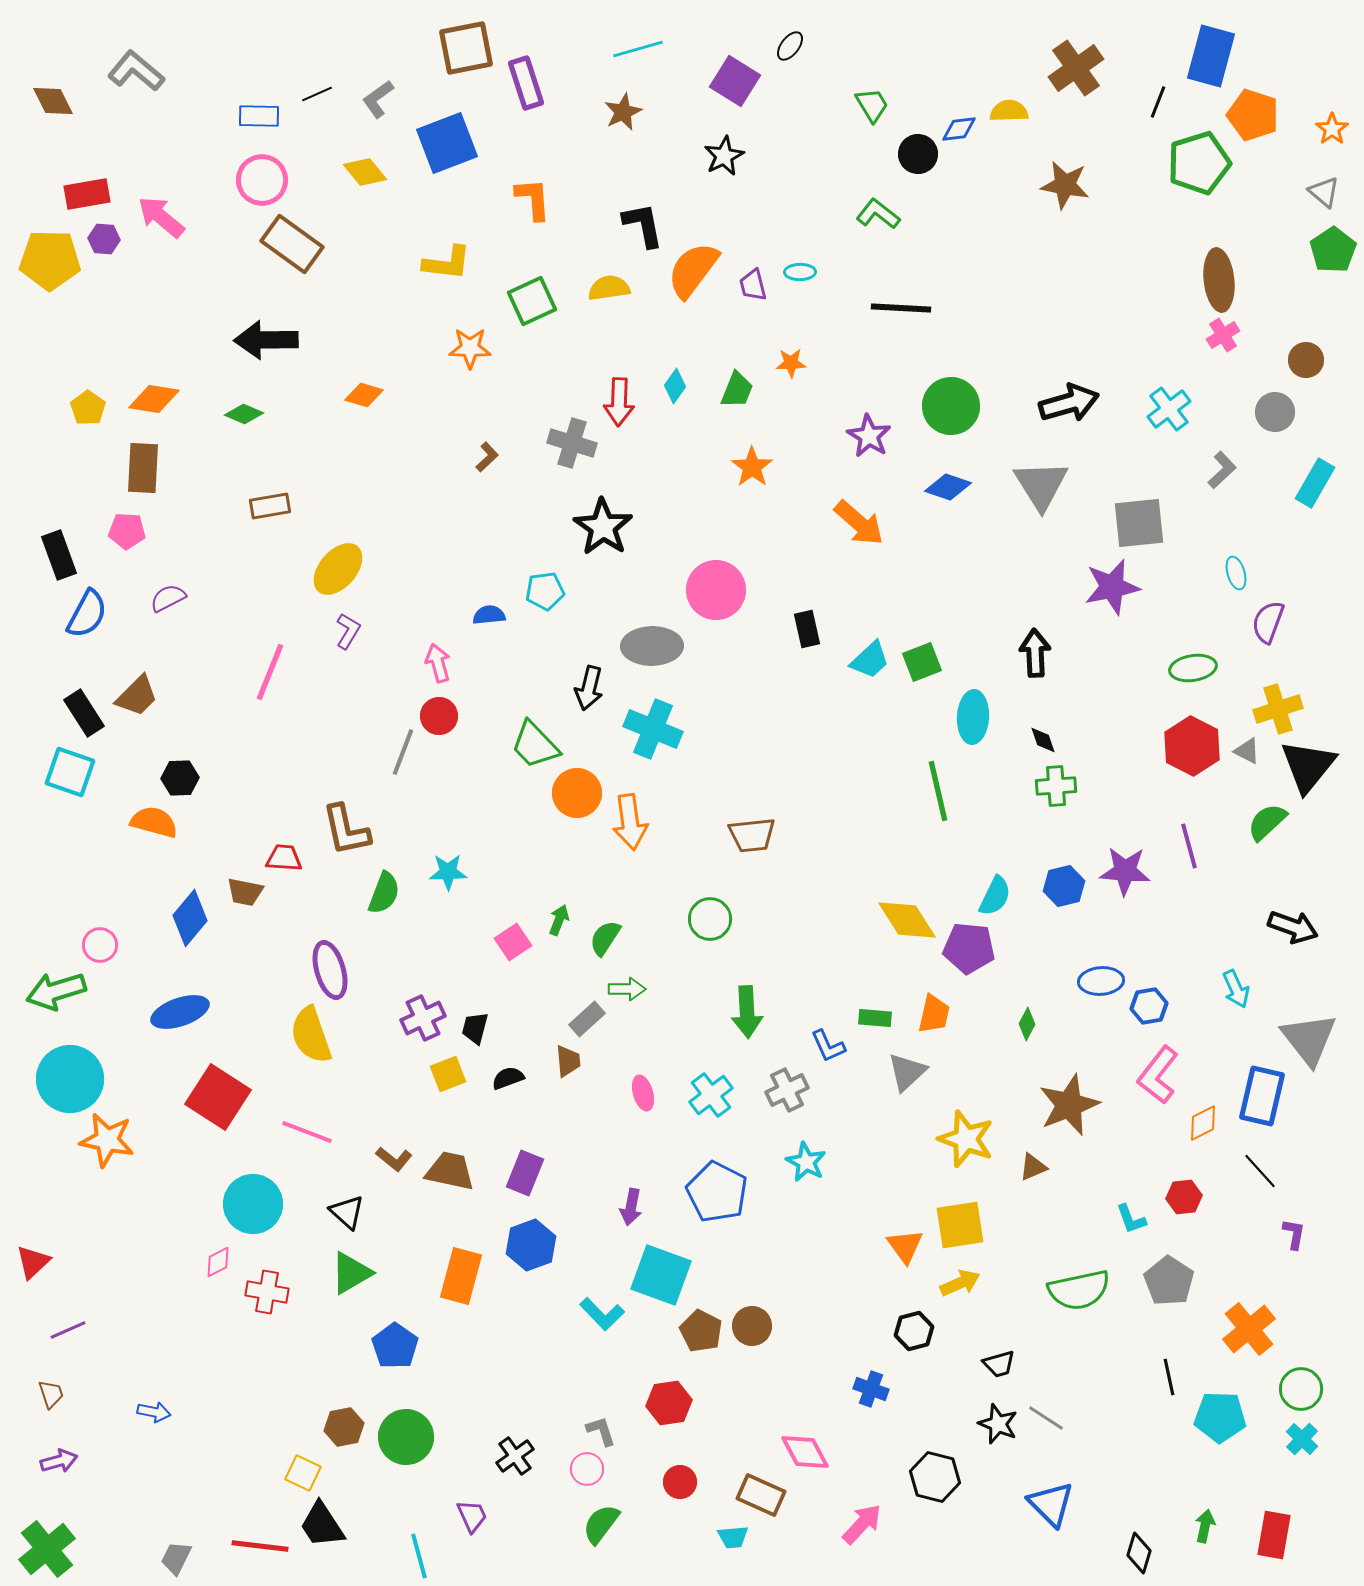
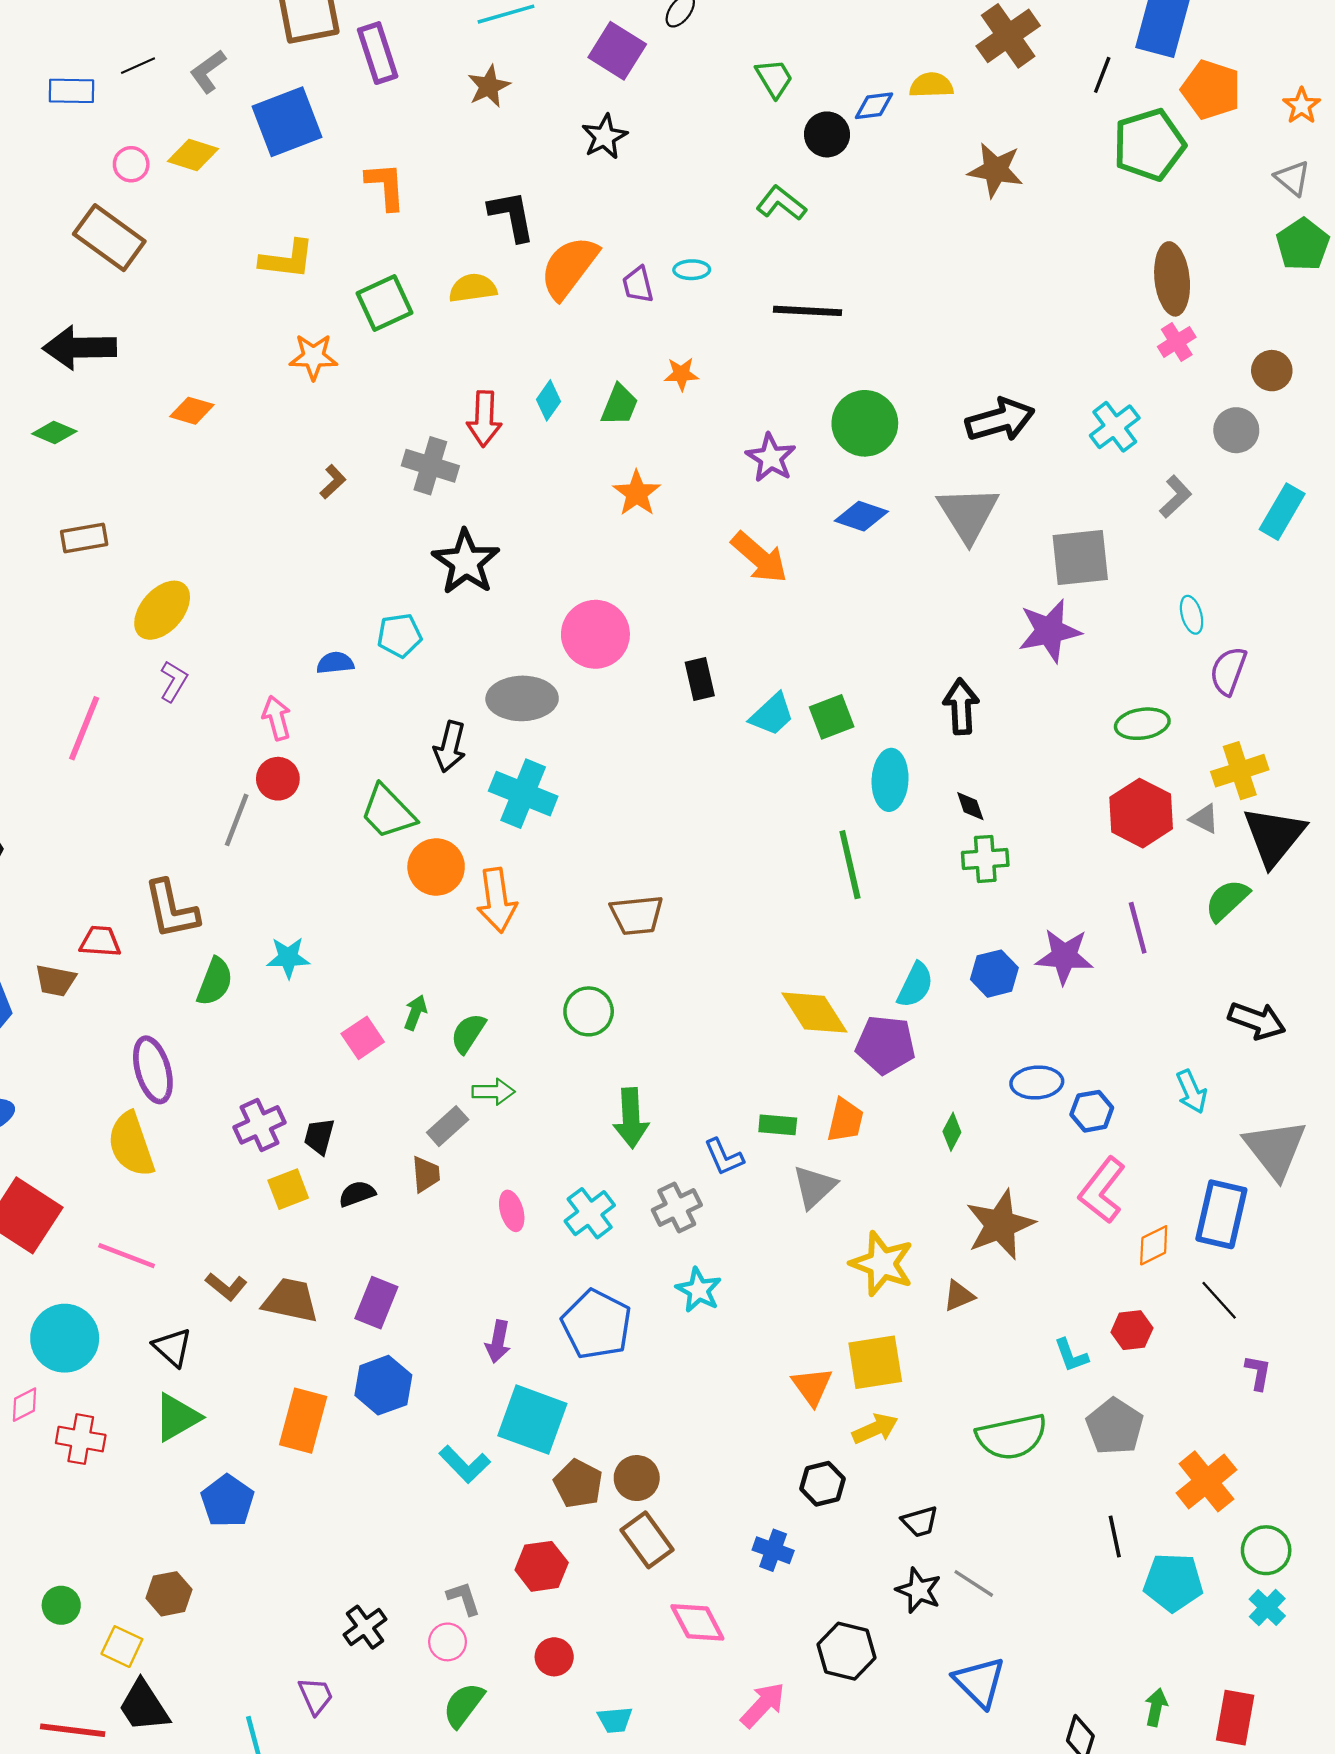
yellow diamond: (365, 172) -> (193, 155), turned -33
pink circle: (262, 180) -> (131, 164), moved, size x0.6
green circle: (406, 1437) -> (61, 1605), moved, size x0.6
brown rectangle: (761, 1495) -> (647, 1540), moved, turned 30

